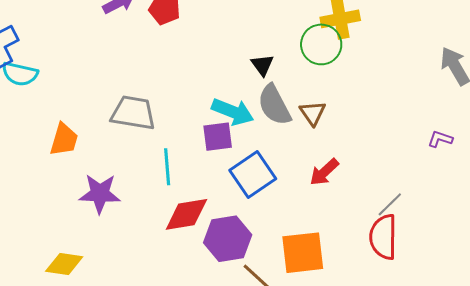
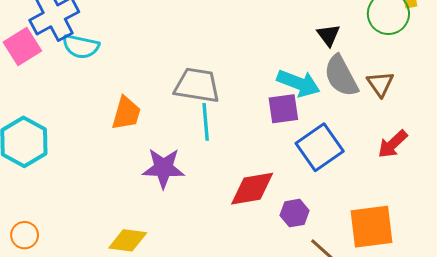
cyan line: (167, 167) -> (206, 122), moved
purple hexagon: (228, 239) -> (295, 213), size x0.6

